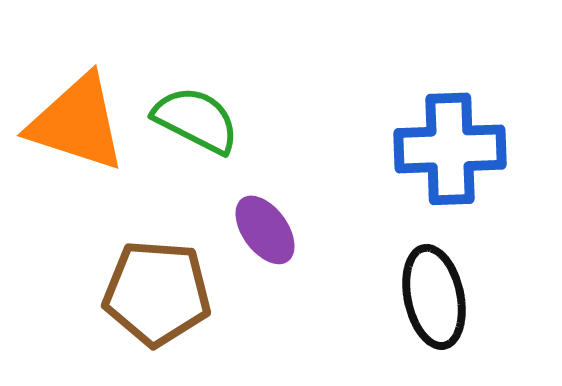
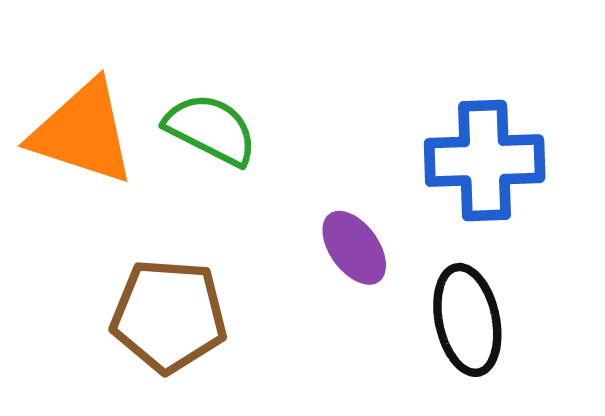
purple ellipse: (265, 230) -> (354, 248), moved

